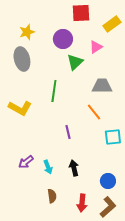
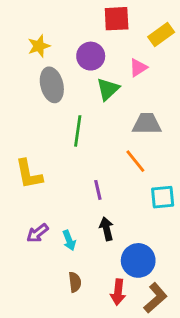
gray ellipse: (22, 59) -> (52, 85), moved
yellow L-shape: (20, 108) -> (29, 174), moved, turned 50
black arrow: (74, 168) -> (107, 229), moved
blue circle: (108, 181) -> (138, 260), moved, size x1.5

